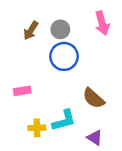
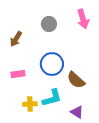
brown arrow: (31, 31) -> (16, 39), moved
blue circle: (64, 56) -> (52, 64), moved

